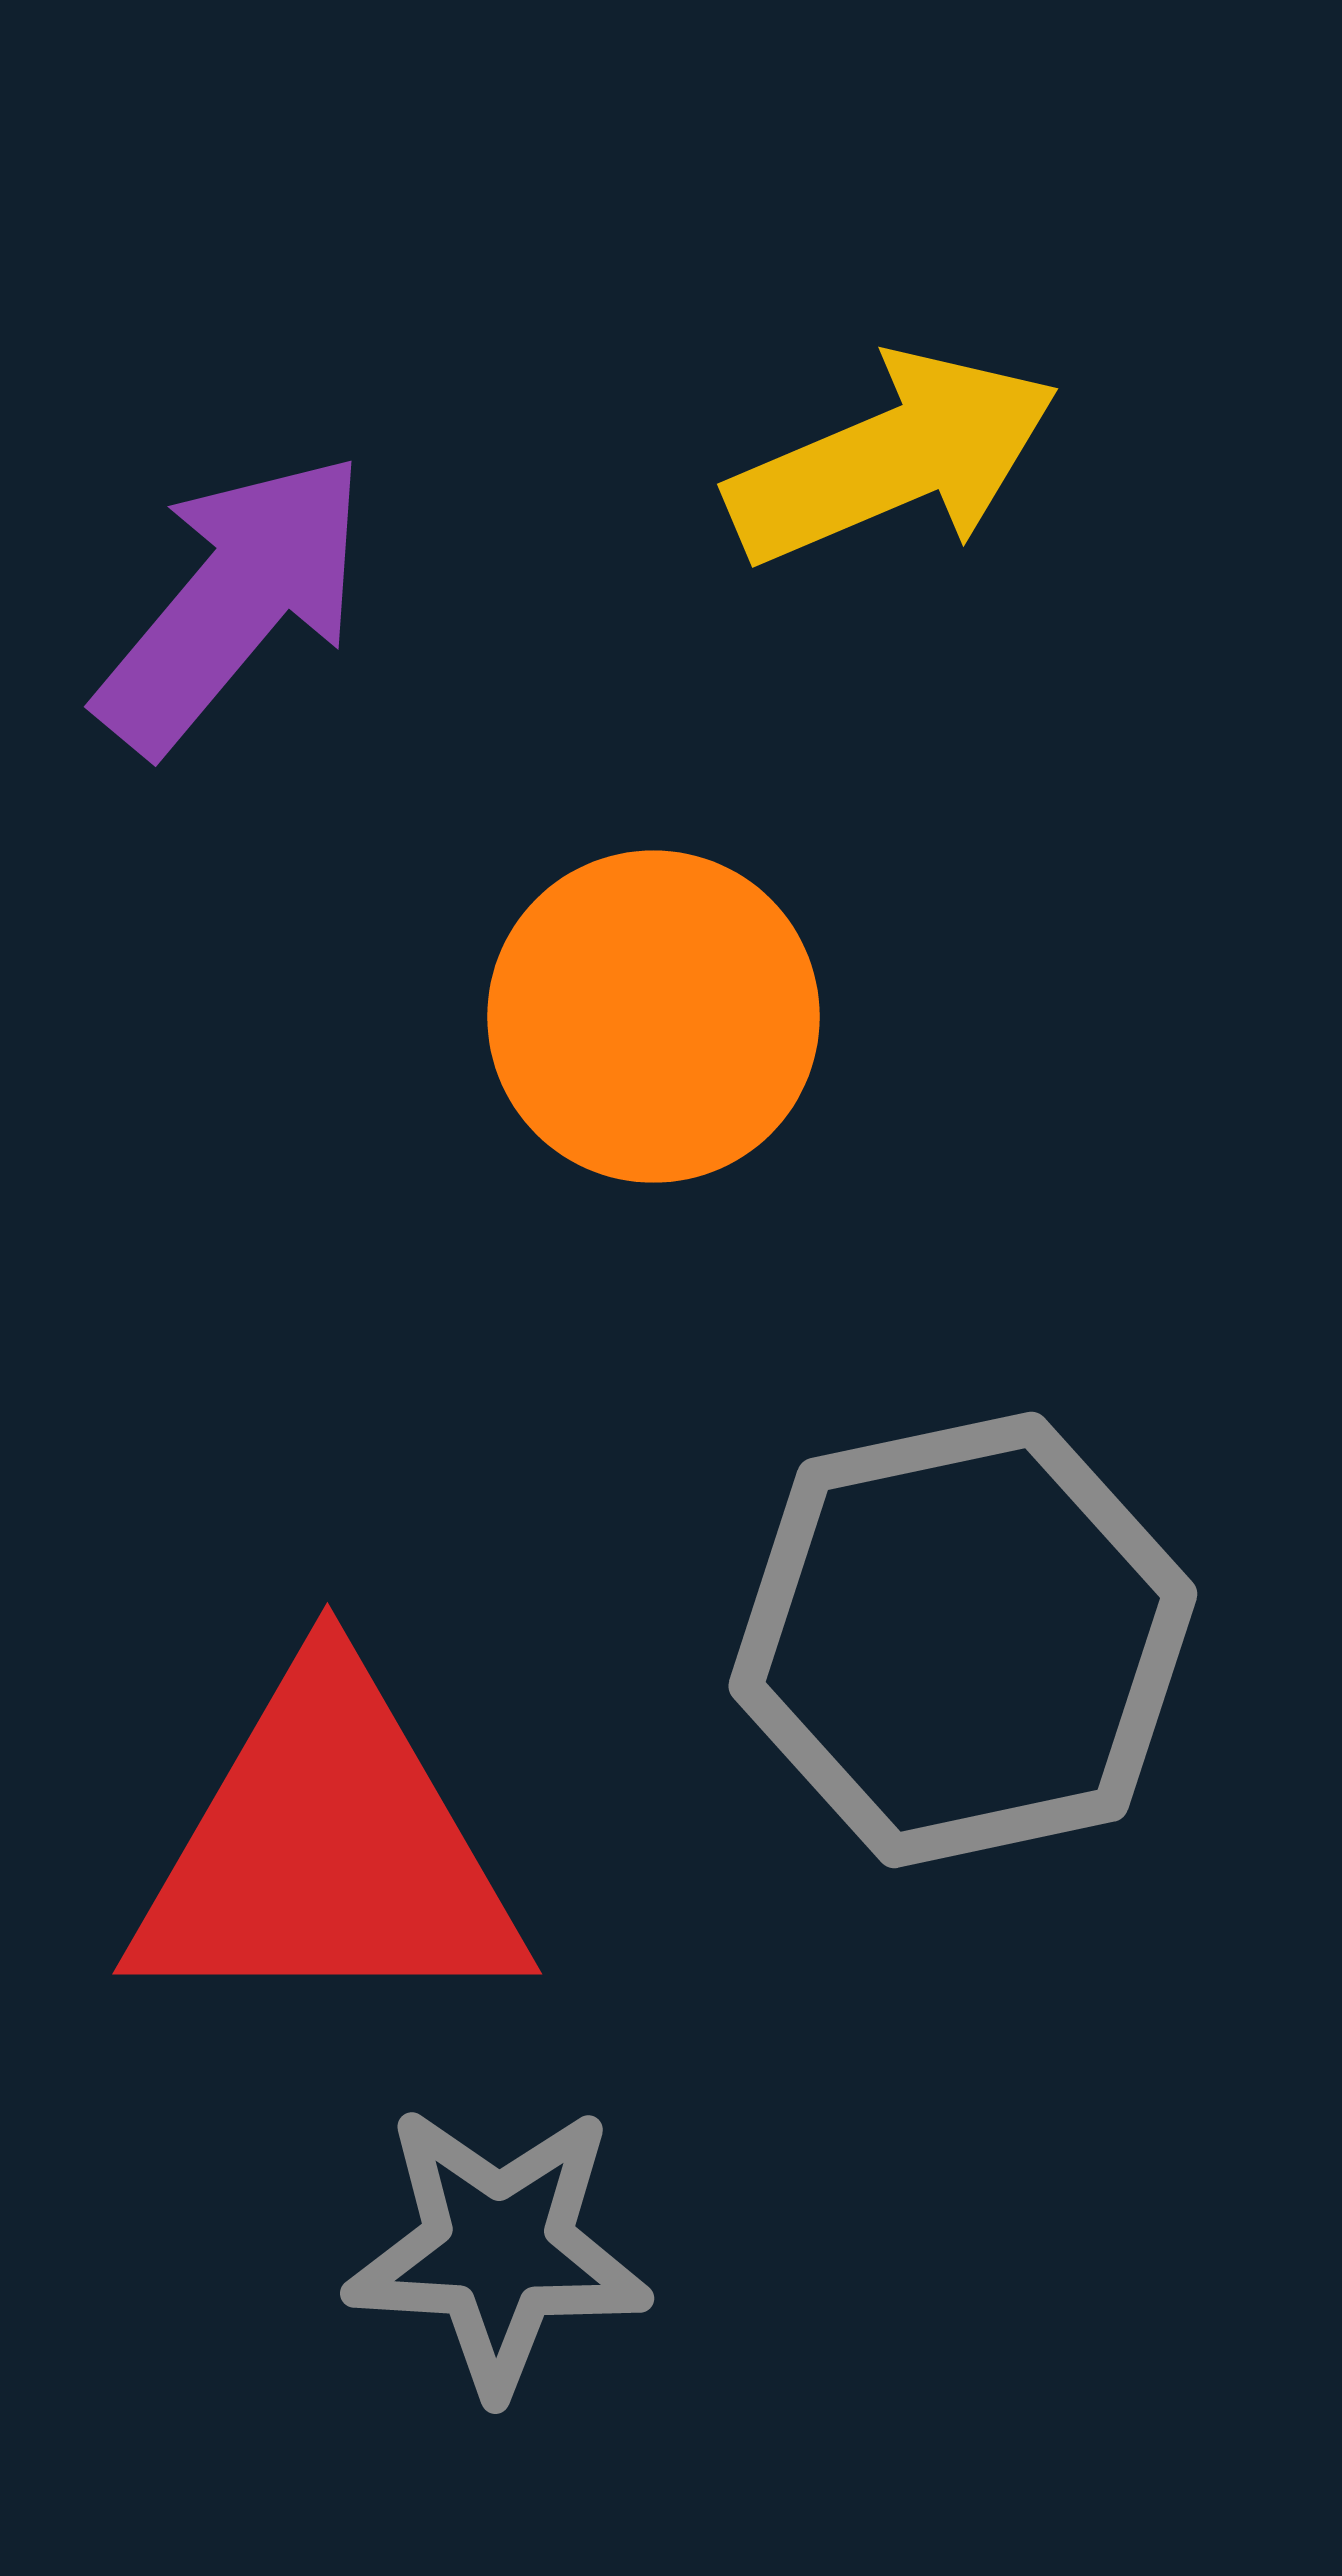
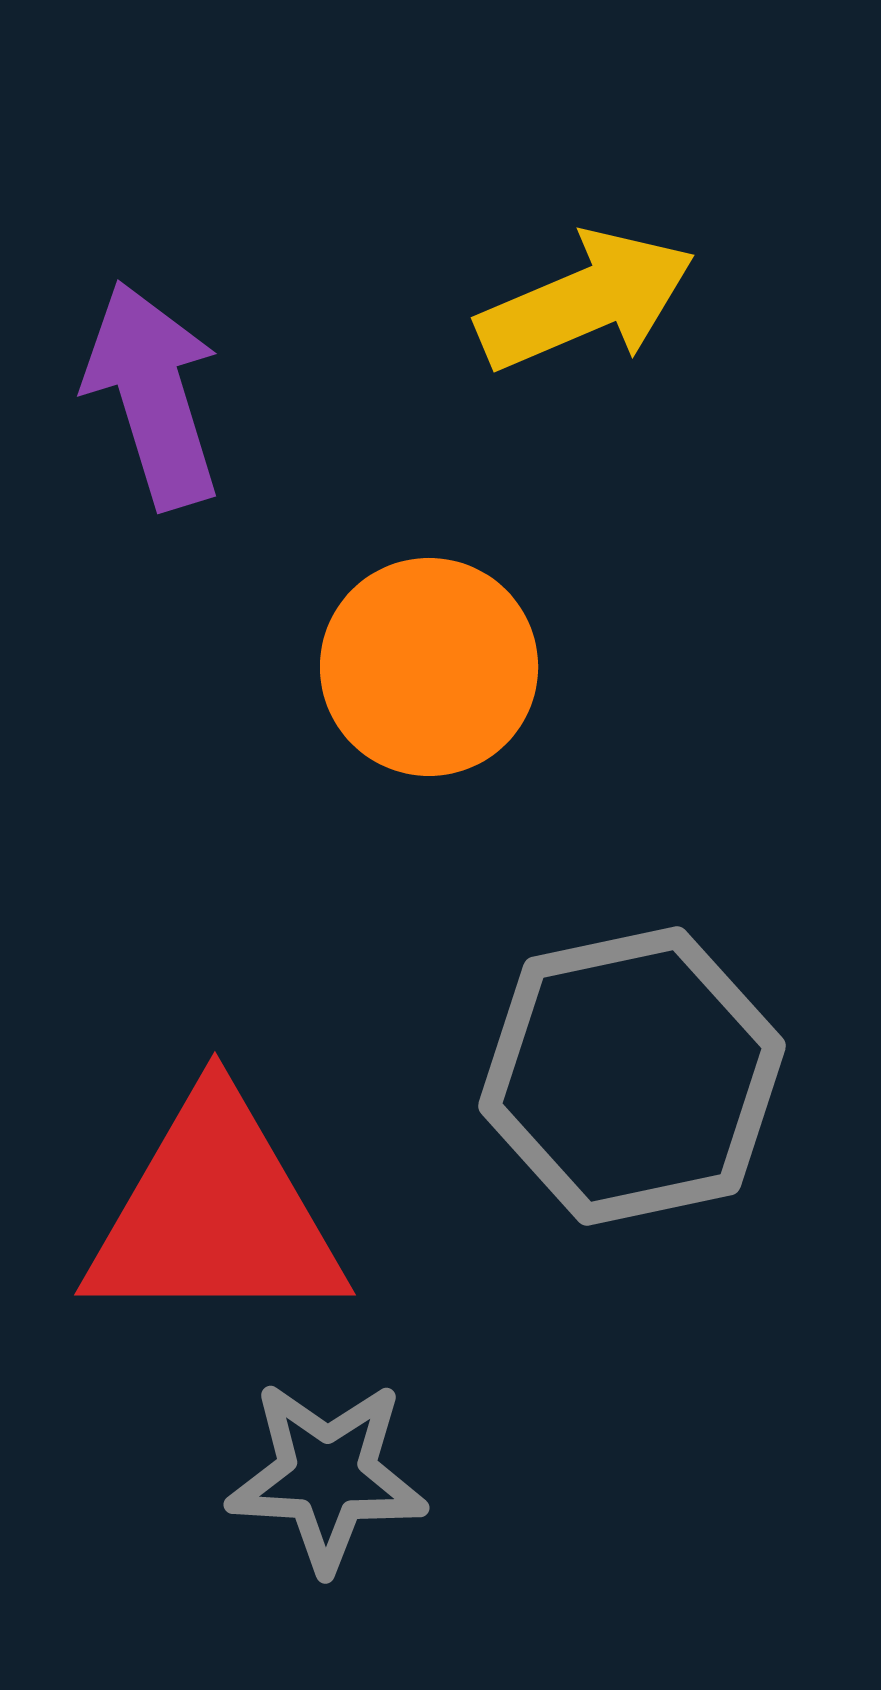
purple arrow: (233, 602) -> (153, 395), turned -57

